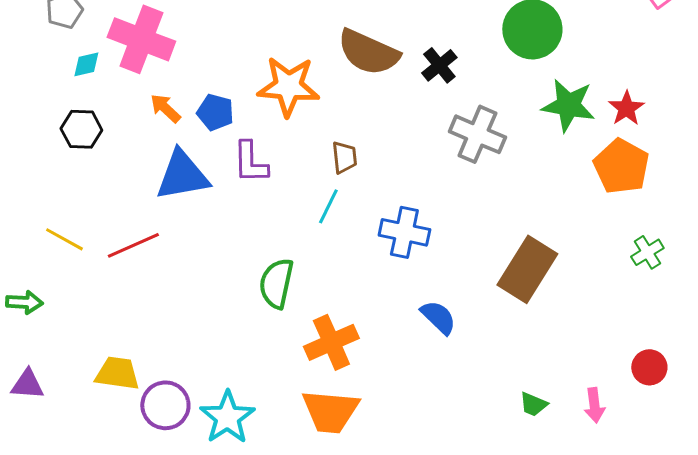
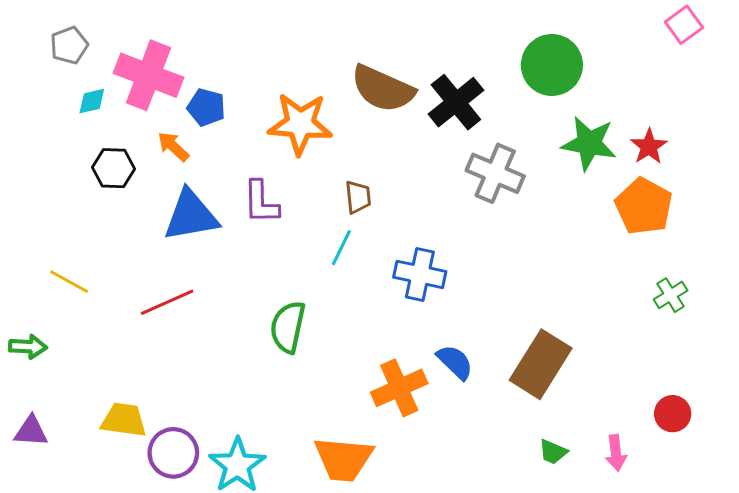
black cross: (439, 65) -> (456, 102), size x1.5
blue pentagon: (215, 112) -> (206, 107), moved
black hexagon: (81, 129) -> (113, 168), moved
red line: (133, 245) -> (167, 302), moved
brown rectangle: (527, 269) -> (541, 364), moved
orange cross: (331, 342) -> (399, 388), moved

